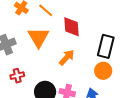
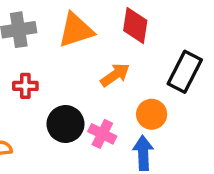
orange triangle: (38, 37) -> (76, 30), turned 30
orange circle: (103, 71) -> (152, 114), moved

